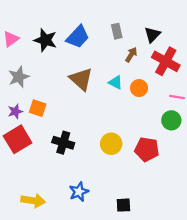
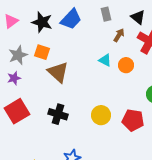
black triangle: (152, 35) -> (138, 17), turned -35
brown triangle: (81, 79) -> (58, 72), moved
orange square: (38, 108) -> (42, 52), moved
purple star: (15, 111) -> (14, 78), moved

